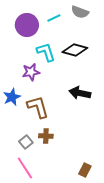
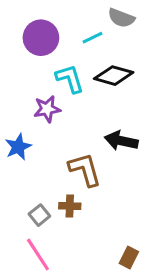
cyan line: (54, 18) -> (92, 38), moved
brown L-shape: (38, 107) -> (85, 170), moved

